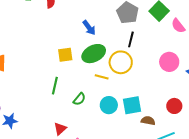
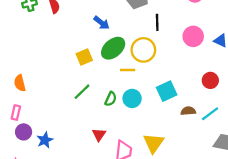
black line: (131, 39) -> (157, 22), moved
green line: (55, 86) -> (82, 92), turned 48
cyan circle: (109, 105) -> (132, 98), moved
brown semicircle: (148, 121) -> (188, 111), moved

